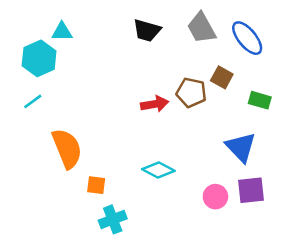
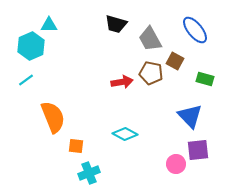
gray trapezoid: (201, 28) -> (150, 39), moved
pink circle: (215, 197) -> (176, 164), moved

